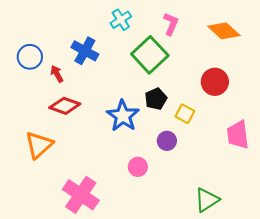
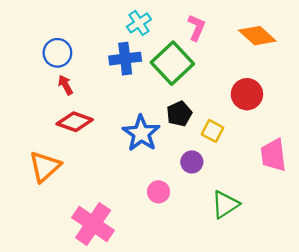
blue cross: (85, 51) -> (125, 59), moved, turned -36
blue circle: (30, 57) -> (57, 53), moved
green triangle: (207, 200) -> (225, 204), moved

